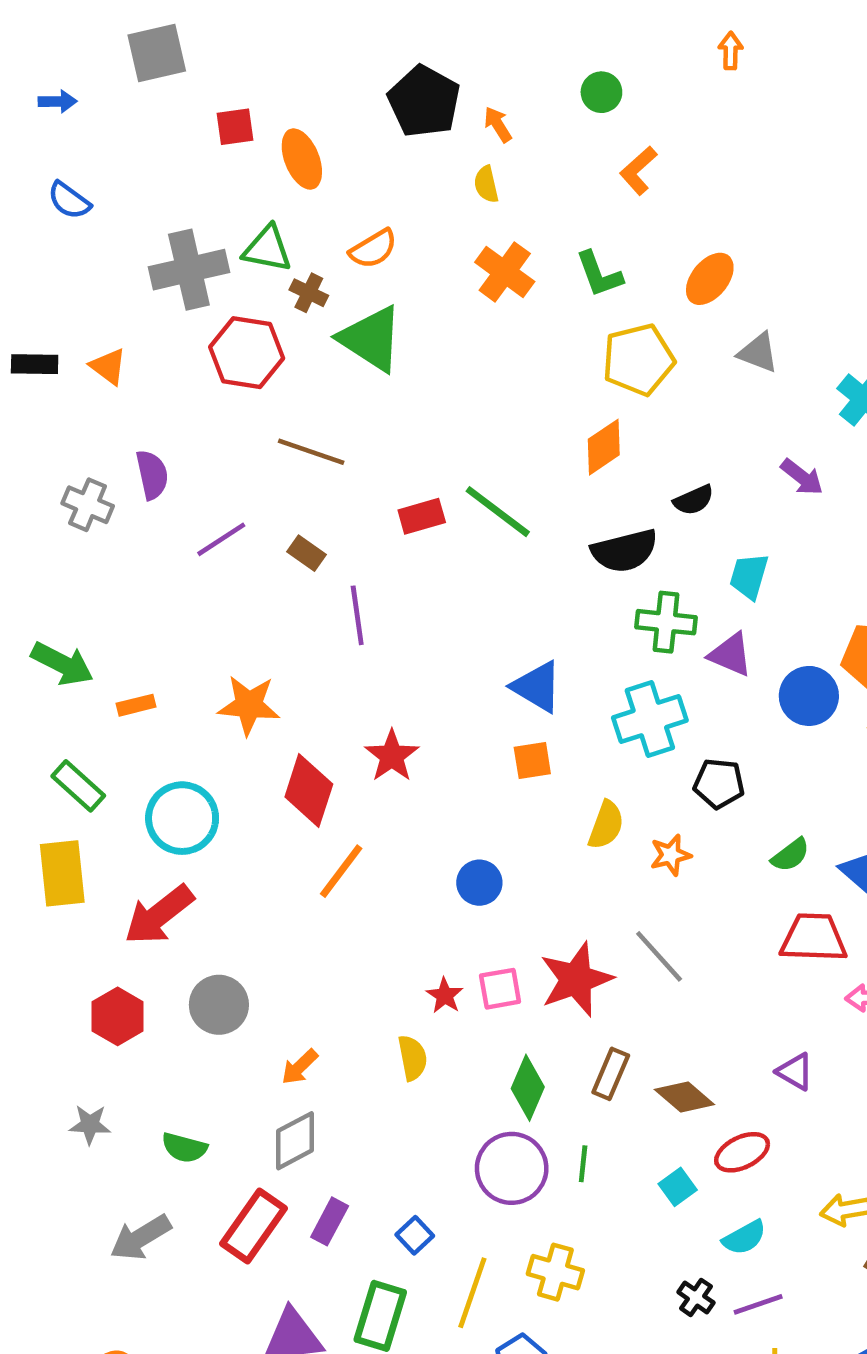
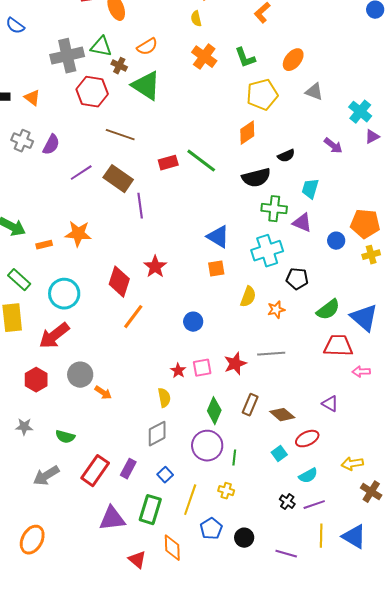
purple semicircle: (152, 475) -> (51, 145), turned 40
gray cross: (88, 505) -> (22, 141), moved
brown rectangle: (306, 553) -> (118, 179), size x1.8
blue circle: (809, 696) -> (336, 241), size x0.7
orange star: (249, 705) -> (78, 234), moved
green semicircle: (790, 855) -> (328, 310), size x1.4
gray line: (659, 956) -> (271, 354), turned -52
red star: (576, 979) -> (235, 364), size x0.7
orange arrow: (300, 1067) -> (103, 393), moved, turned -102
gray diamond: (295, 1141) -> (157, 434), moved
green line: (583, 1164) -> (234, 458), moved
yellow cross: (555, 1272) -> (226, 491), size x0.7

